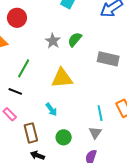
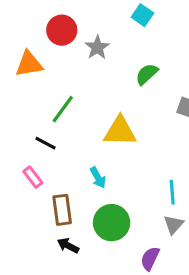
gray star: (53, 41) -> (97, 47), moved
gray triangle: (95, 133) -> (174, 225), moved
green circle: (64, 137) -> (112, 223), size x1.5

